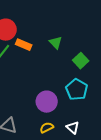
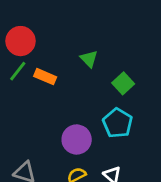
orange rectangle: (24, 45) -> (45, 77), moved

